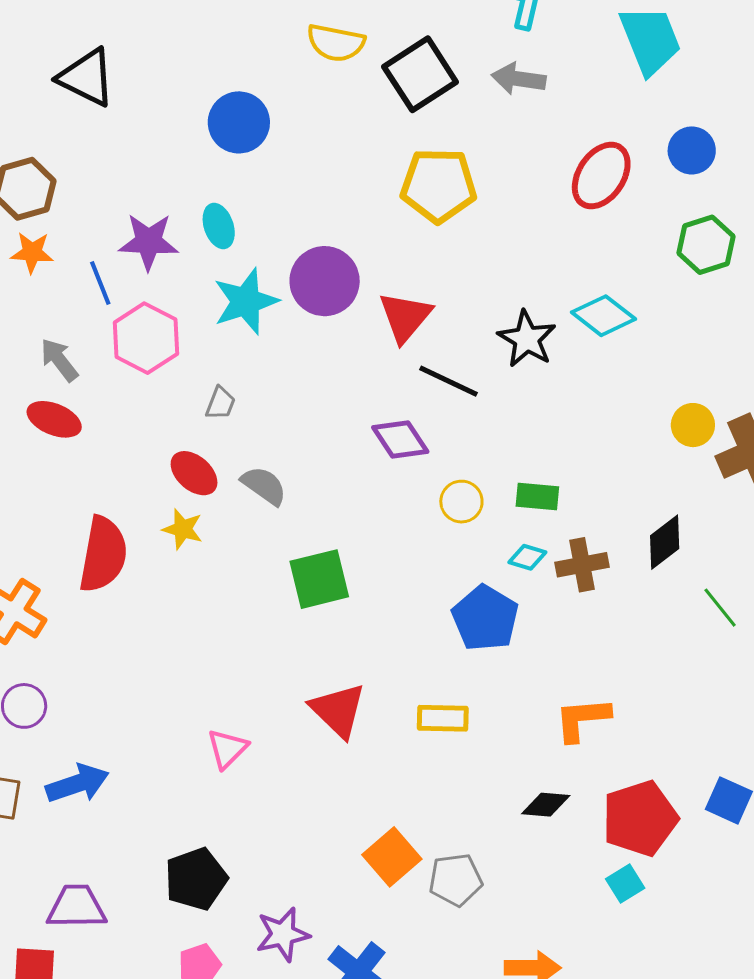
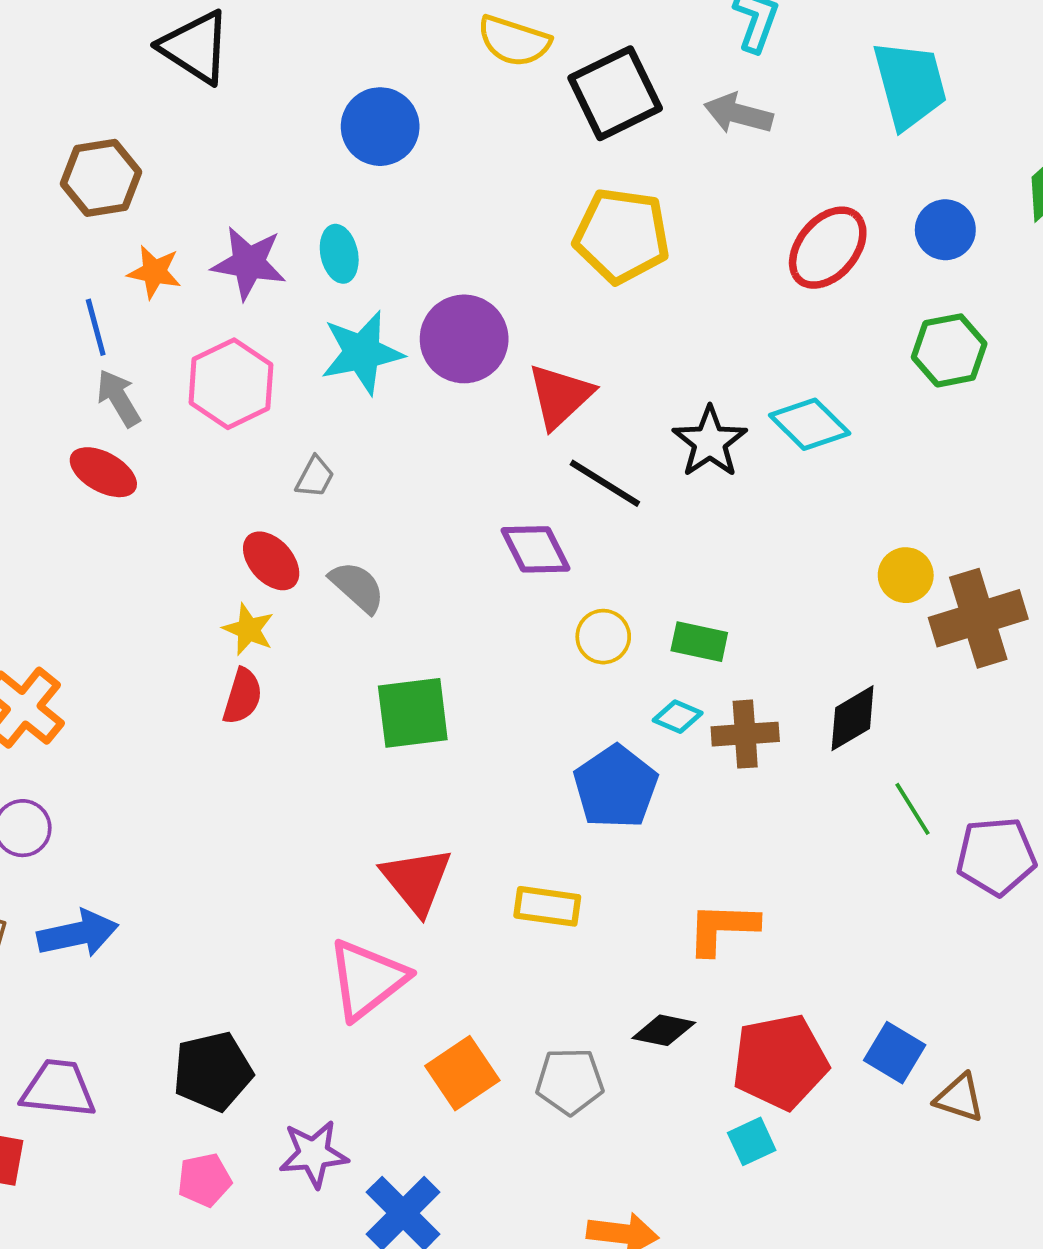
orange star: (32, 252) -> (154, 272), moved
blue line: (100, 283) -> (96, 327), moved
red semicircle: (103, 554) -> (242, 696), moved, size x0.6
pink triangle: (227, 749) -> (367, 979), moved, size x1.6
gray pentagon: (456, 880) -> (570, 1081), moved

